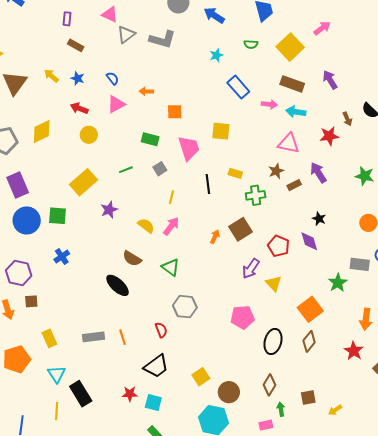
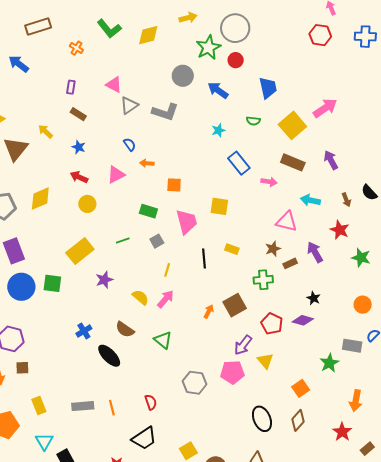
pink arrow: (322, 28) -> (325, 108), size x1.4
yellow arrow: (51, 76) -> (45, 131), moved
blue semicircle: (113, 78) -> (130, 144), moved
cyan arrow: (296, 112) -> (310, 200), moved
red star: (329, 136) -> (340, 230), moved, turned 30
green cross: (256, 195) -> (263, 280), moved
purple diamond: (309, 241) -> (303, 320), turned -60
blue cross: (62, 257) -> (84, 331), moved
gray hexagon: (185, 307) -> (195, 383), moved
orange square: (310, 309) -> (301, 388), size x0.7
pink pentagon: (243, 317) -> (232, 372), moved
black ellipse: (273, 342) -> (262, 419), turned -40

